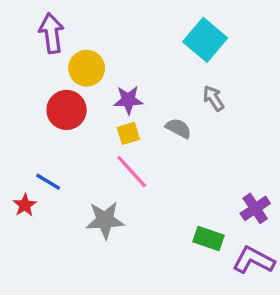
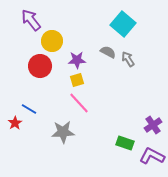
purple arrow: (52, 33) -> (31, 20), turned -30
gray semicircle: (178, 128) -> (108, 52), moved

